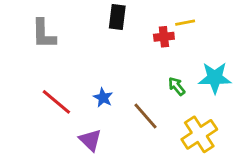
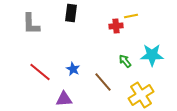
black rectangle: (117, 17) -> (71, 13), moved
purple triangle: (90, 140) -> (64, 99), turned -48

